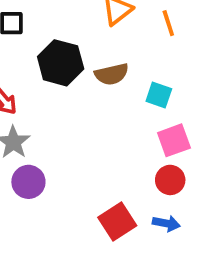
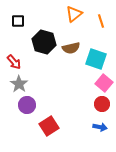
cyan square: (159, 95) -> (96, 59), size x1.5
pink square: (174, 140) -> (104, 83), turned -30
red square: (117, 222) -> (49, 126), moved

